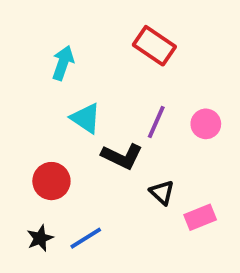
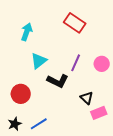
cyan triangle: (86, 118) -> (39, 61), turned 48
black triangle: (162, 192) -> (87, 98), moved

